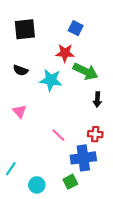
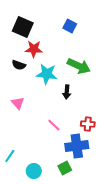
black square: (25, 29) -> (23, 27), turned 30
red star: (65, 53) -> (34, 49), moved
black arrow: (97, 100) -> (67, 92), moved

